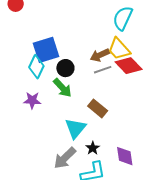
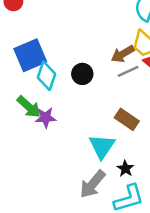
blue square: (46, 50) -> (30, 55), moved
green arrow: (62, 88) -> (29, 107), moved

